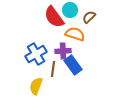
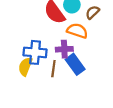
blue cross: (36, 54) -> (35, 52), turned 35
yellow semicircle: (36, 86) -> (25, 66), moved

